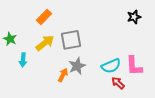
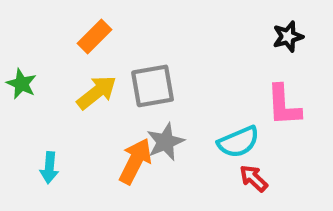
cyan arrow: (23, 60) -> (49, 168), moved
pink L-shape: (134, 66) -> (284, 105), moved
orange arrow: (63, 75) -> (135, 161), size x1.5

